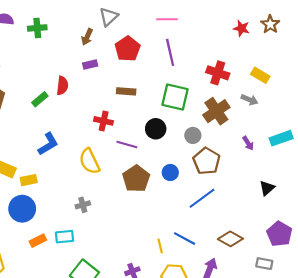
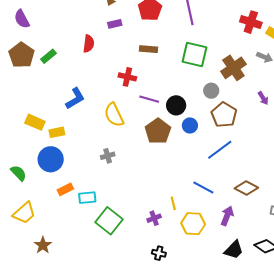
red cross: (218, 73) -> (251, 22), moved
green rectangle: (40, 99) -> (49, 56), moved
black circle: (156, 129) -> (176, 105), moved
cyan rectangle: (64, 237) -> (87, 198), moved
yellow line: (160, 246) -> (173, 203), moved

